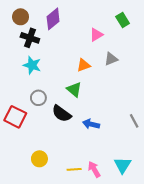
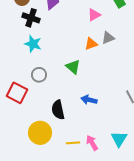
orange triangle: (84, 65) -> (91, 44), moved
black semicircle: (62, 114) -> (58, 110), moved, turned 42
yellow circle: (39, 159) -> (40, 133), size x1.5

